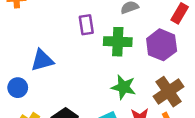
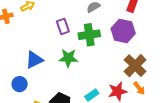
green star: (124, 87) -> (68, 58), moved

